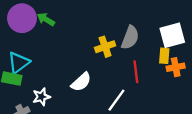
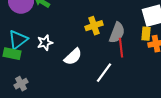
gray semicircle: (130, 38) -> (117, 33), moved
white star: (41, 97) -> (45, 43), moved

